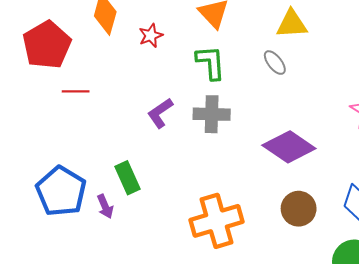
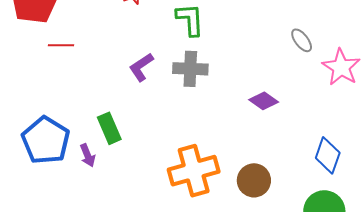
gray ellipse: (275, 63) -> (302, 40), moved
purple diamond: (289, 147) -> (264, 101), size x0.6
brown circle: (299, 209) -> (254, 180), moved

